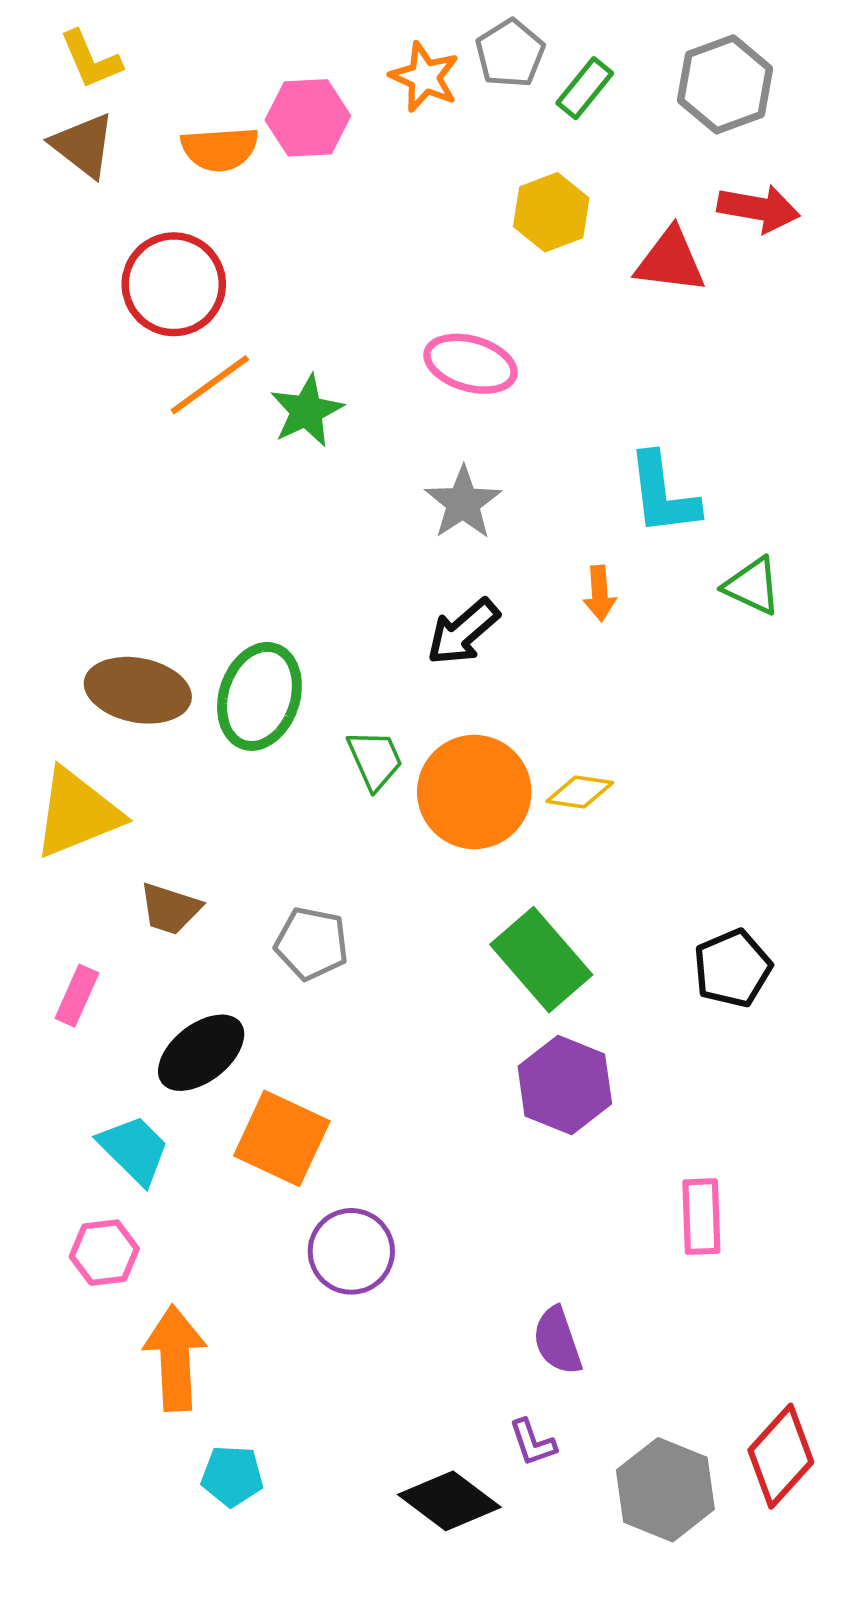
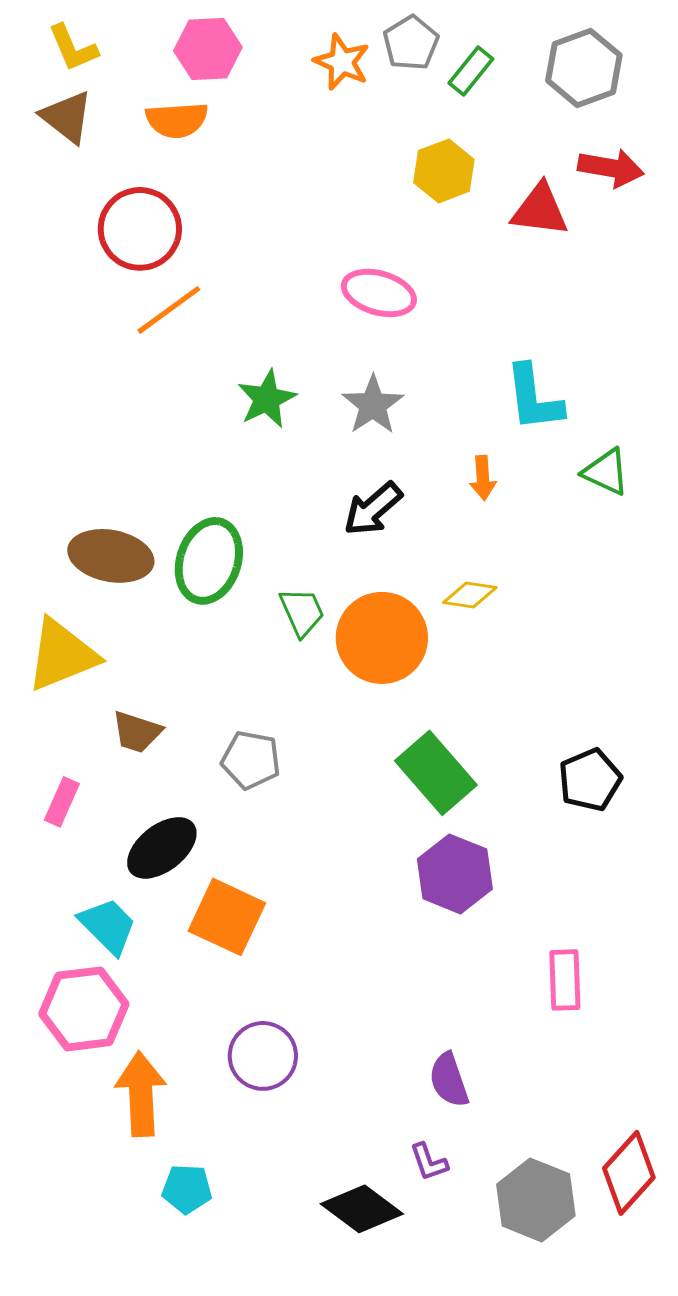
pink hexagon: (308, 118) -> (208, 49), moved
green star: (307, 411) -> (267, 399), moved
yellow diamond: (580, 792) -> (470, 595), moved
purple circle: (351, 1251) -> (263, 1056), moved
pink hexagon: (104, 1253) -> (84, 1009), size x1.6

